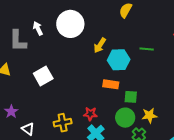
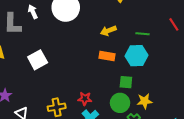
yellow arrow: (100, 45) -> (108, 31), moved, turned 35
cyan hexagon: (119, 60) -> (136, 56), moved
orange rectangle: (111, 84) -> (107, 56), moved

